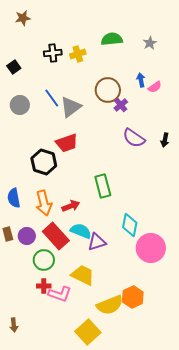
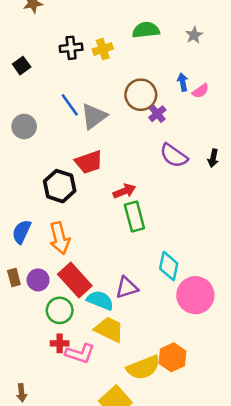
gray circle: (20, 105) -> (24, 126), moved
blue semicircle: (14, 198) -> (22, 232), turned 36
red arrow: (71, 206) -> (124, 191), moved
cyan semicircle: (81, 231) -> (100, 300), moved

